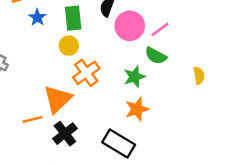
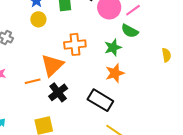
yellow circle: (69, 46) -> (38, 19), moved
orange cross: (86, 73) -> (75, 44), turned 30
yellow semicircle: (199, 75) -> (166, 55), moved

